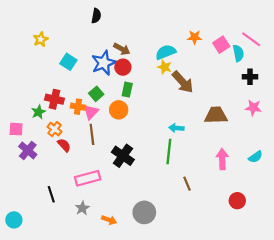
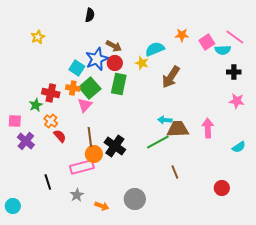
cyan semicircle: (238, 53) -> (223, 50), turned 98
cyan square: (68, 62) -> (77, 68), moved
yellow star: (165, 67) -> (142, 63), moved
brown arrow: (183, 82) -> (171, 77), turned 75
green rectangle: (127, 90) -> (119, 84), size x1.5
green square: (96, 94) -> (90, 88), size x1.5
orange cross: (78, 107) -> (73, 88), moved
orange circle: (119, 110) -> (94, 154), moved
brown trapezoid: (216, 115) -> (178, 129), moved
brown line: (92, 134) -> (90, 137), moved
green line: (169, 152) -> (158, 142), turned 55
pink arrow: (222, 159) -> (208, 128), moved

